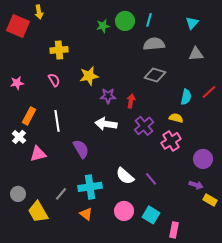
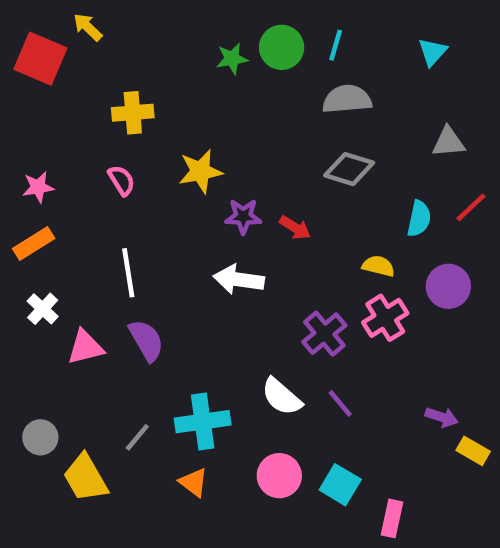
yellow arrow: (39, 12) -> (88, 27), turned 144
gray triangle: (196, 54) -> (448, 142), moved
red arrow: (131, 101) -> (295, 228), turned 112
orange rectangle: (29, 116) -> (34, 243), moved, turned 30
yellow semicircle: (176, 118) -> (378, 266), moved
purple cross: (144, 126) -> (324, 334), moved
purple semicircle: (81, 149) -> (146, 340), moved
purple circle: (203, 159) -> (448, 286), moved

